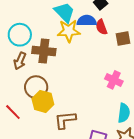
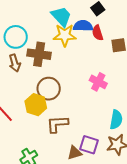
brown arrow: (20, 61) -> (15, 63), turned -42
pink cross: (114, 80) -> (98, 82), moved
brown circle: (36, 87) -> (49, 89), moved

